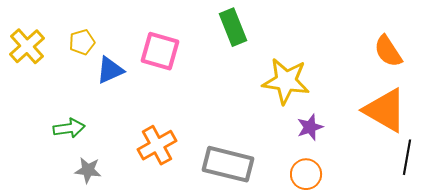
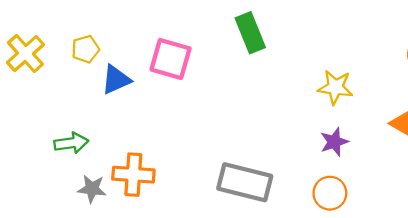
yellow star: (286, 81) -> (335, 87), moved, size x0.7
orange cross: (157, 145) -> (133, 175), moved, turned 33

